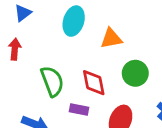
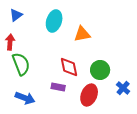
green circle: (135, 73) -> (100, 70), moved
green semicircle: (52, 81) -> (21, 64), moved

